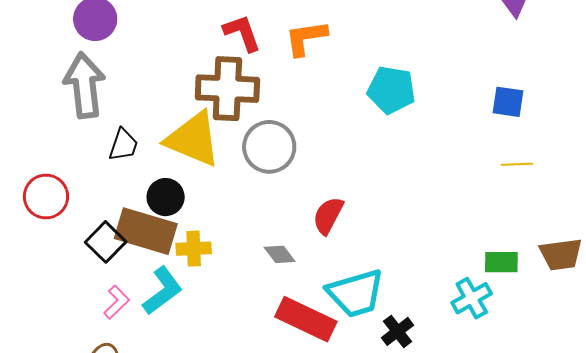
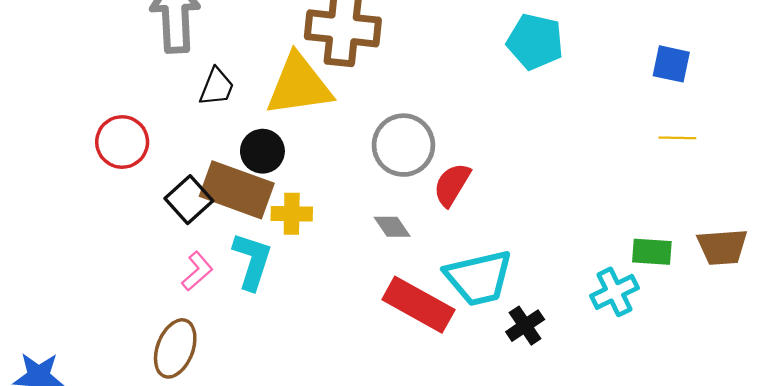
yellow triangle: (193, 139) -> (299, 85), turned -34
gray circle: (269, 147) -> (403, 145), moved
cyan L-shape: (163, 291) -> (252, 261), turned -39

